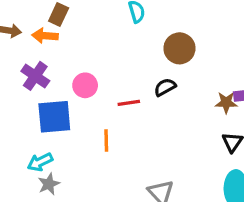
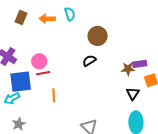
orange arrow: (45, 36) -> (47, 19), moved
red line: (129, 103) -> (43, 73), moved
cyan arrow: (40, 162) -> (12, 98), moved

